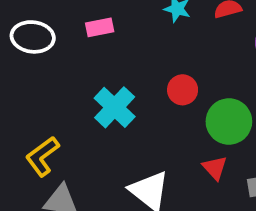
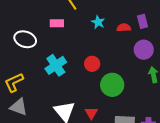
white ellipse: (33, 37) -> (25, 39), moved
red triangle: (215, 168) -> (91, 113), moved

